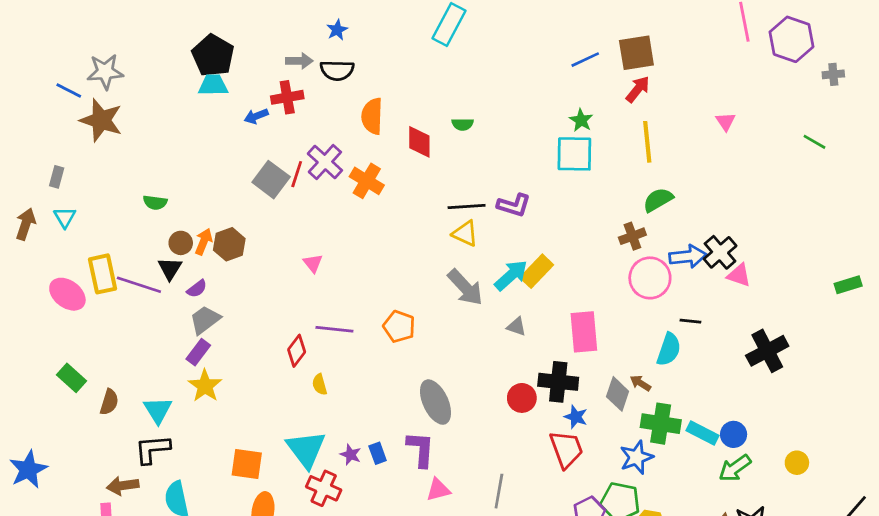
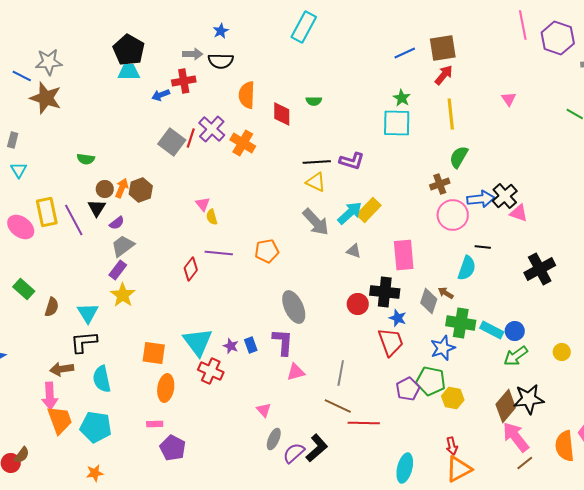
green semicircle: (658, 200) -> (459, 157), turned -30
purple line: (139, 285) -> (74, 220), turned 44
orange pentagon: (399, 327) -> (267, 251), turned -30
yellow semicircle: (320, 384) -> (212, 217), moved

